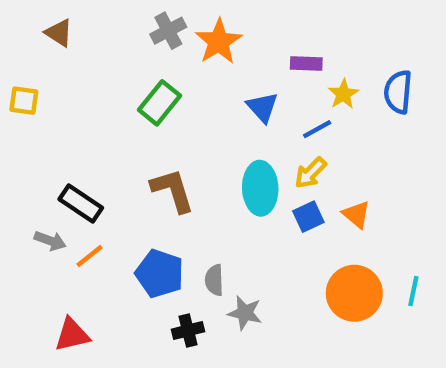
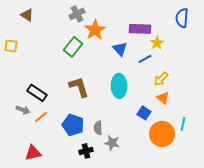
orange star: (219, 42) -> (95, 30), moved
purple rectangle: (306, 63) -> (140, 29), size x1.5
blue semicircle: (398, 92) -> (182, 18), moved
yellow arrow: (311, 173) -> (161, 79), moved
blue square: (308, 217) -> (144, 113), moved, turned -32
cyan line: (413, 291) -> (183, 124), moved

